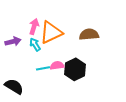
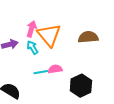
orange triangle: (51, 32) -> (49, 35), turned -45
black hexagon: (75, 69) -> (81, 86), moved

